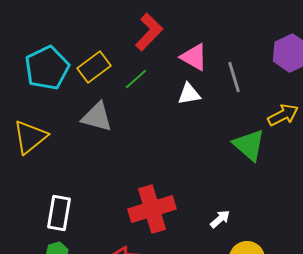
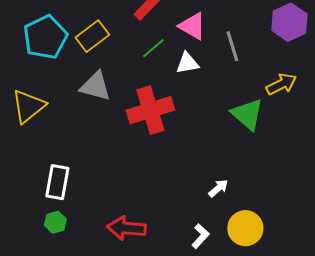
green line: (136, 79) -> (153, 48), moved
red cross: (152, 209) -> (150, 110), moved

